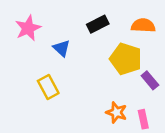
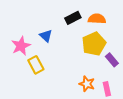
orange semicircle: (143, 25) -> (97, 19), moved
pink star: (28, 28) -> (21, 46), moved
yellow pentagon: (126, 59) -> (94, 44), turned 30

